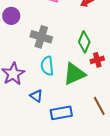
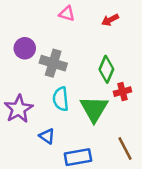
purple circle: (11, 16) -> (25, 48), moved
green triangle: (74, 74) -> (94, 109), turned -35

